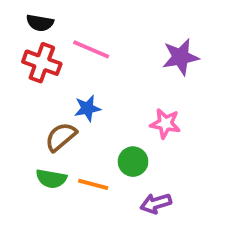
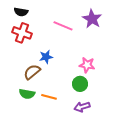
pink line: (91, 49) -> (63, 26), moved
purple star: (181, 57) -> (92, 19), moved, turned -30
green circle: (133, 162) -> (80, 84), moved

